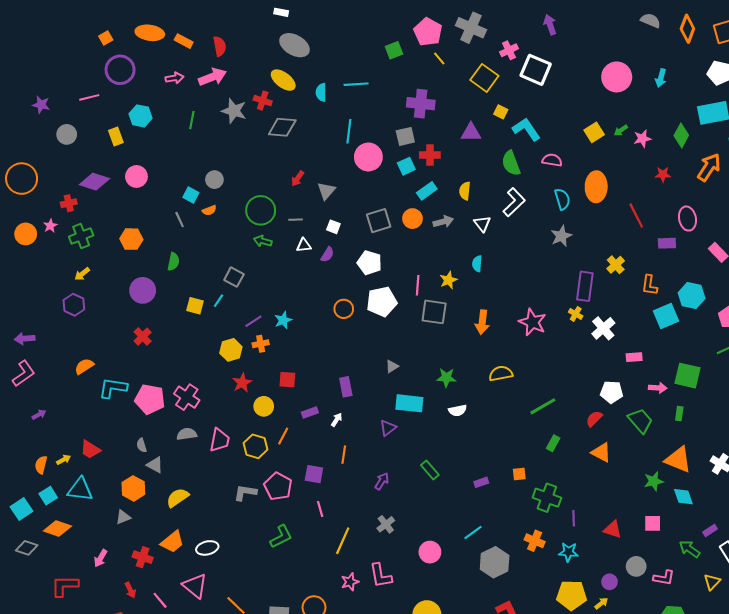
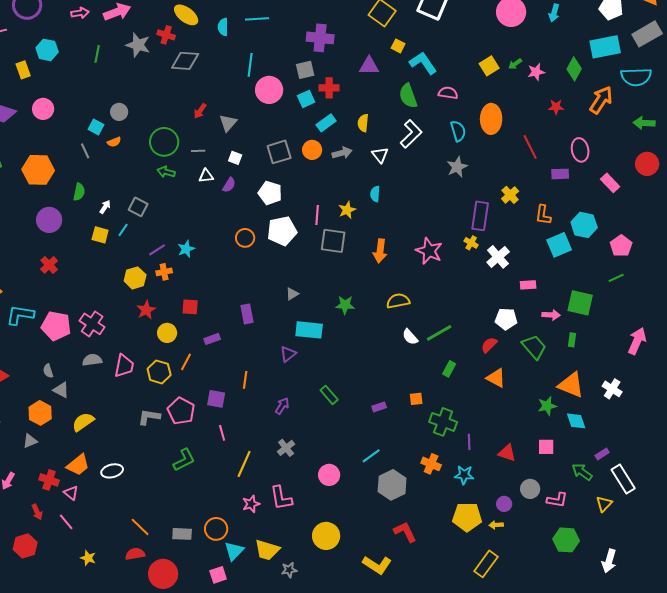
orange hexagon: (131, 239) -> (38, 170), size x1.4
white semicircle: (458, 410) -> (410, 337), moved, turned 60
white arrow: (337, 420) -> (105, 207), moved
pink triangle: (195, 586) -> (71, 493), moved, size x0.6
yellow arrow: (601, 603) -> (496, 525), turned -144

